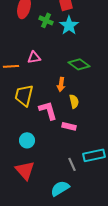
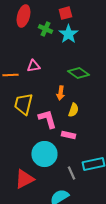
yellow semicircle: (74, 101) -> (73, 110), turned 32
cyan circle: (27, 140) -> (44, 154), moved, size x1.6
red triangle: (25, 170) -> (24, 179), turned 45

